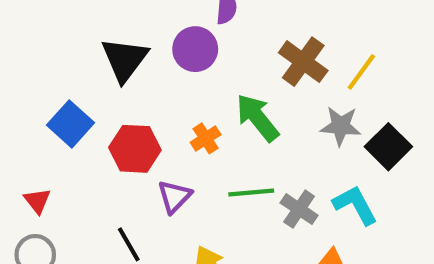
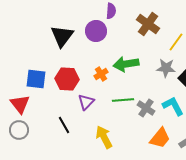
brown cross: (303, 62) -> (148, 24), moved
green arrow: (258, 118) -> (126, 64), turned -60
blue square: (71, 124) -> (36, 79), moved, turned -35
red triangle: (37, 201) -> (20, 104), size x1.5

